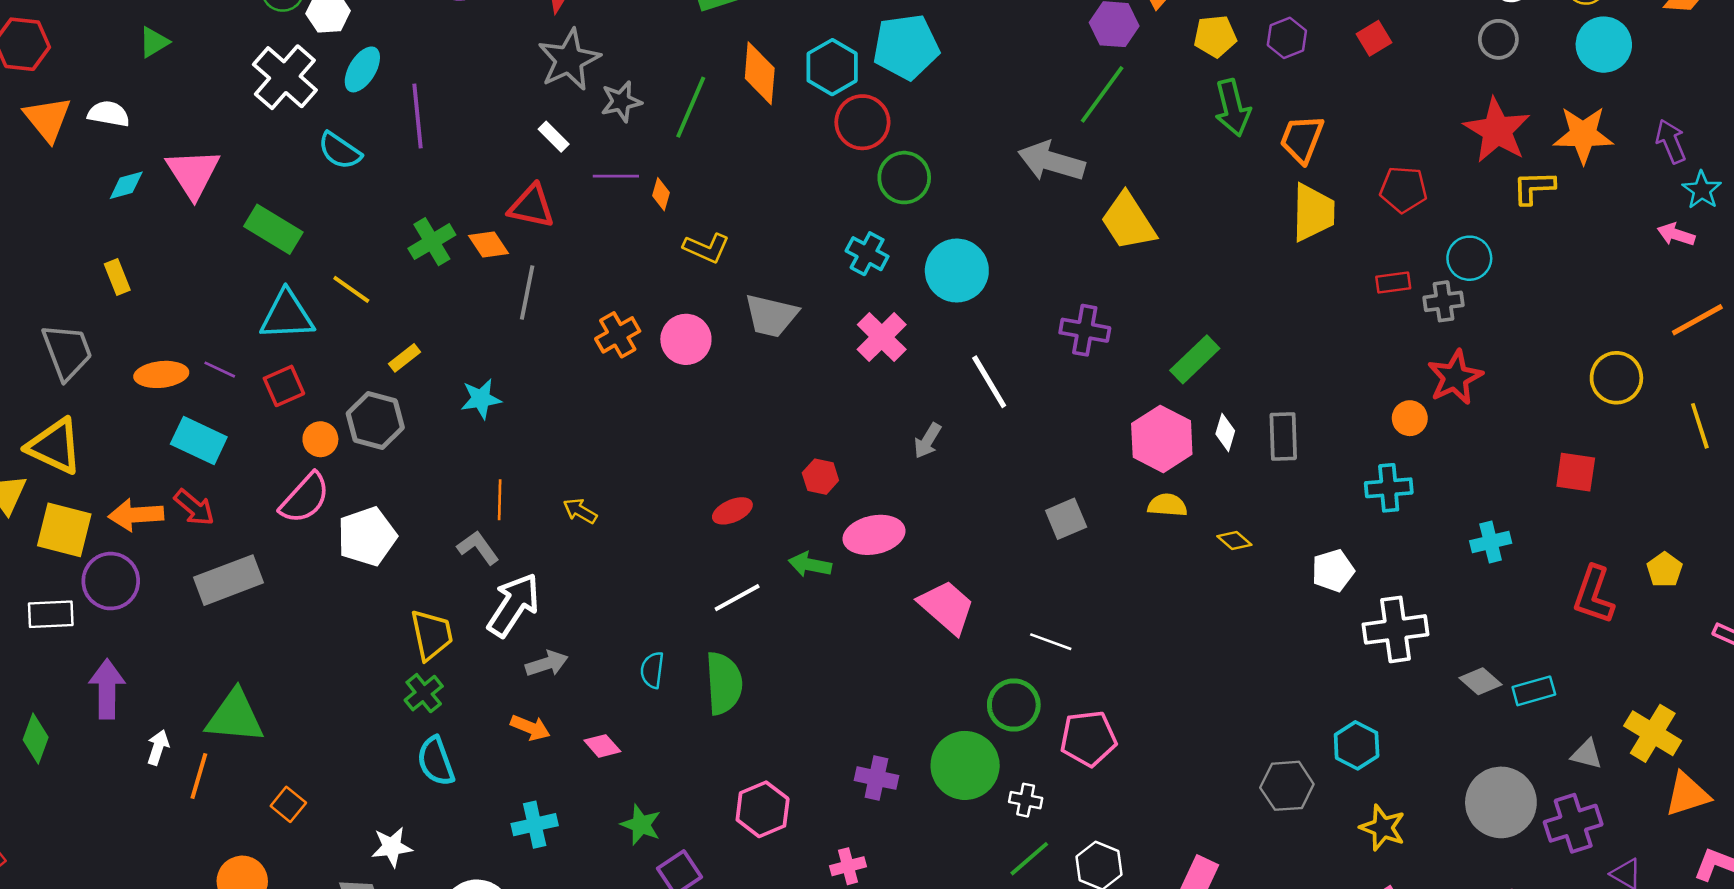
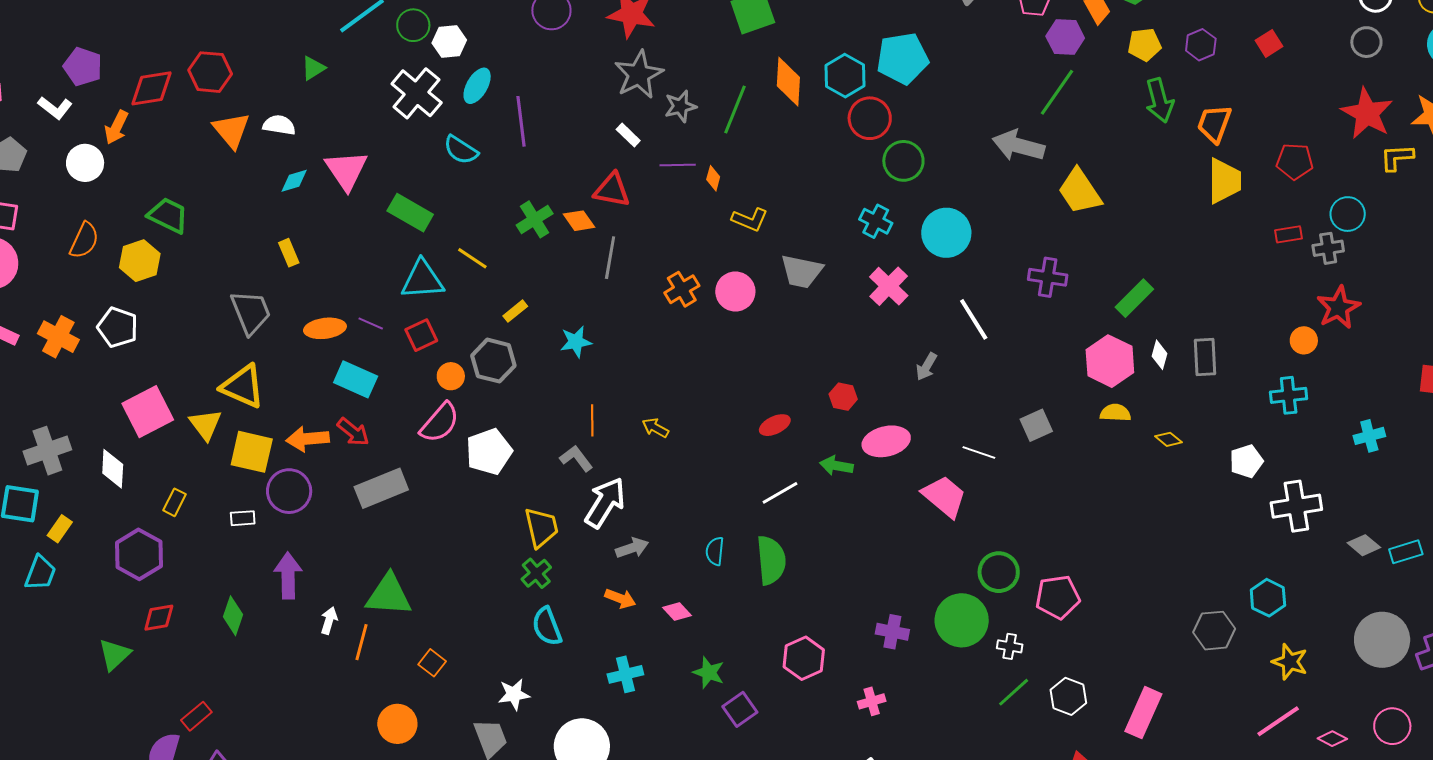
white rectangle: (51, 614) -> (243, 518), size x0.7
white line: (1051, 642) -> (979, 453), moved

